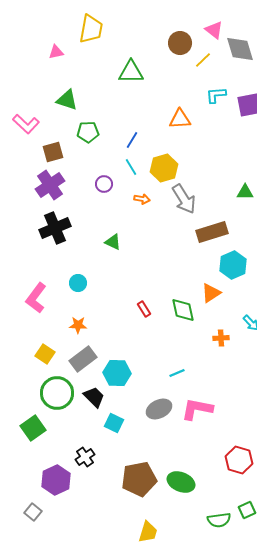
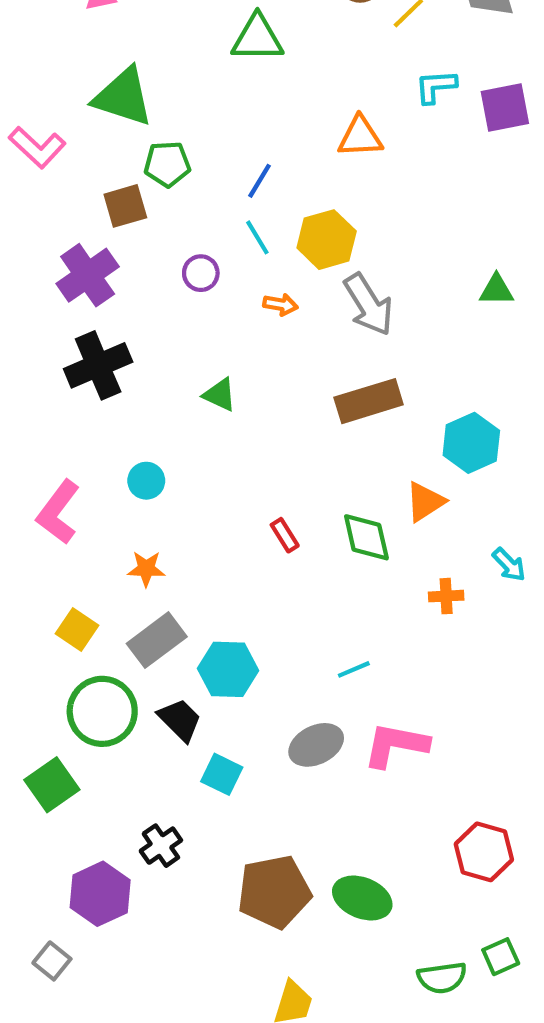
green triangle: (67, 100) -> (123, 97), size x1.4
brown square: (53, 152) -> (125, 206), moved
brown rectangle: (212, 232) -> (369, 401), moved

